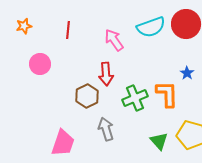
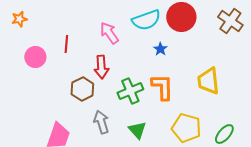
red line: (68, 30) -> (66, 44), moved
blue star: (187, 73) -> (160, 49), moved
green triangle: (159, 141) -> (137, 130), moved

